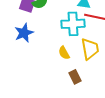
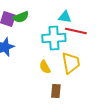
brown rectangle: (75, 77) -> (56, 91), turned 32

